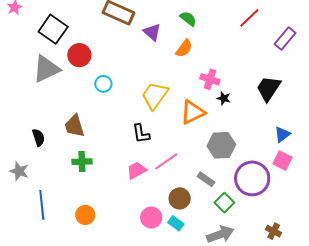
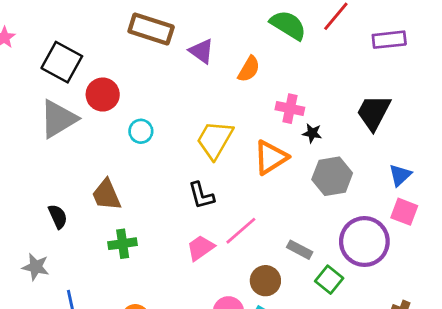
green semicircle: (188, 19) -> (288, 25), moved, size x1.5
purple rectangle: (285, 38) -> (389, 40), turned 50
gray hexagon: (221, 145) -> (332, 176), moved

